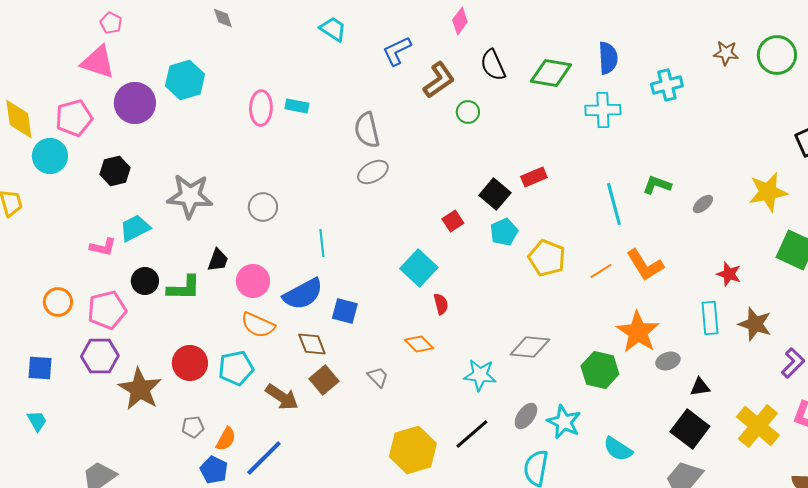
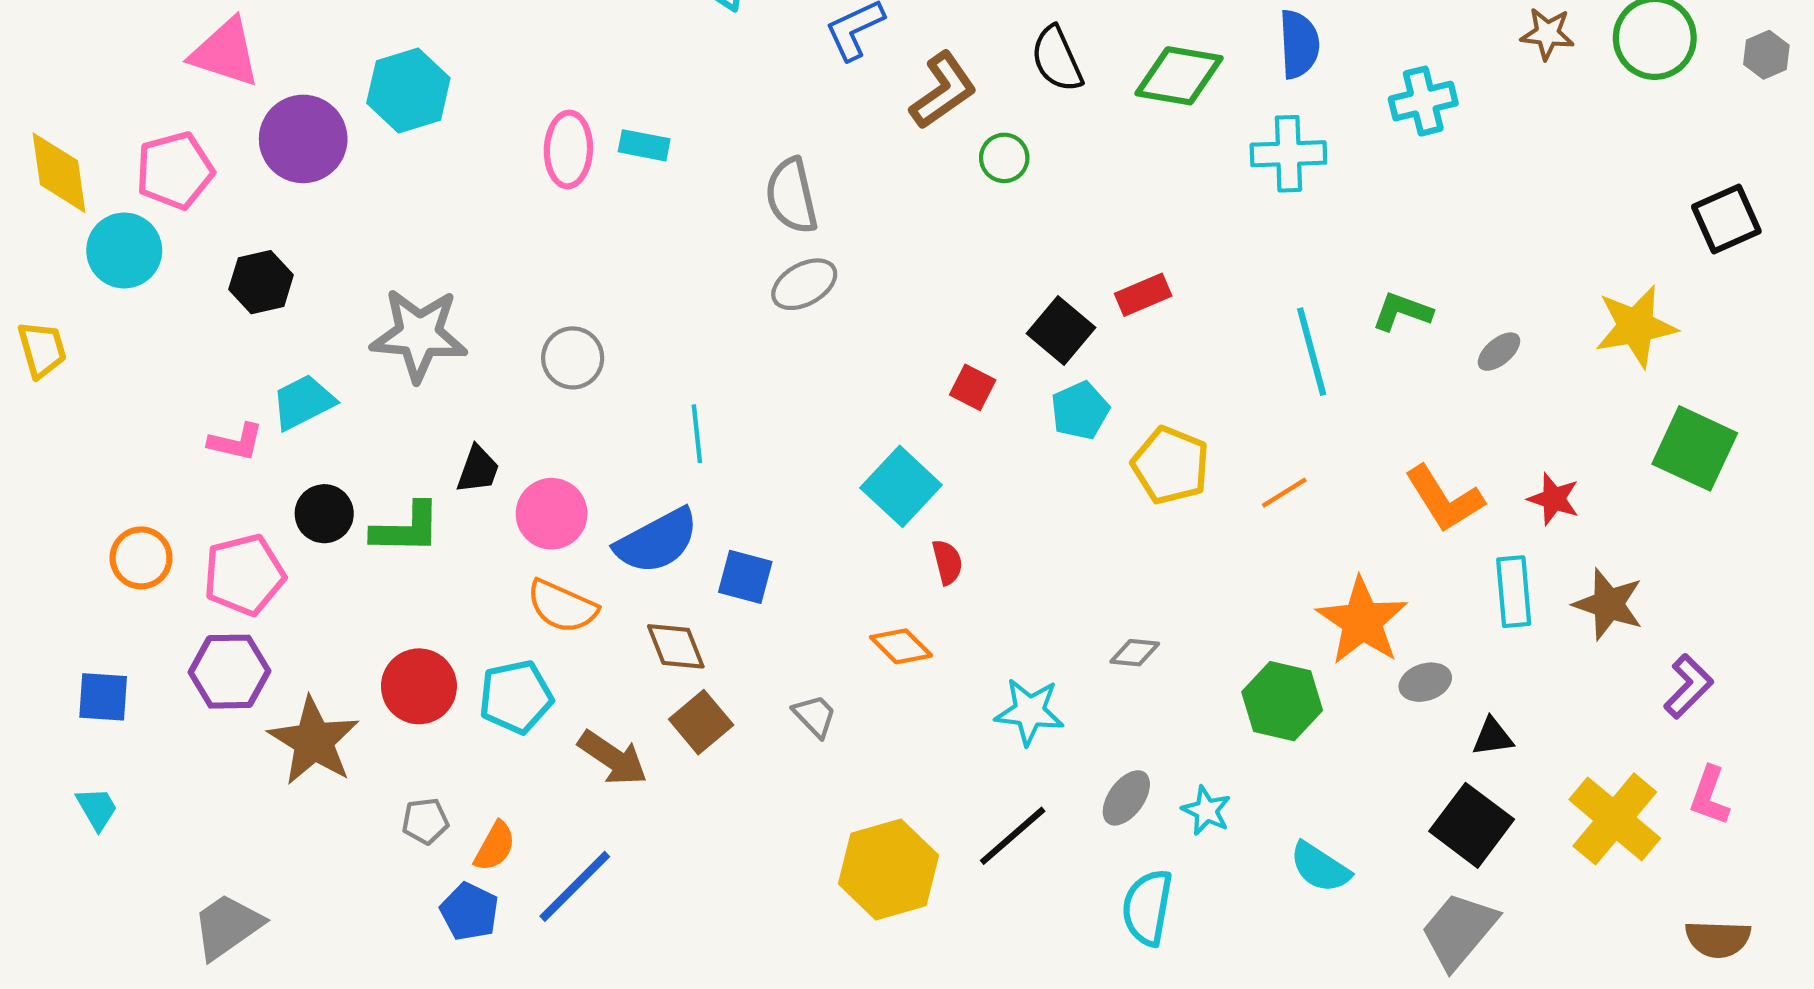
red square: (453, 221) -> (973, 387), turned -30
orange L-shape: (645, 265) -> (1444, 499), moved
gray diamond: (530, 347) -> (1135, 653), size x0.6
cyan star: (564, 422) -> (1206, 811), size x0.7

